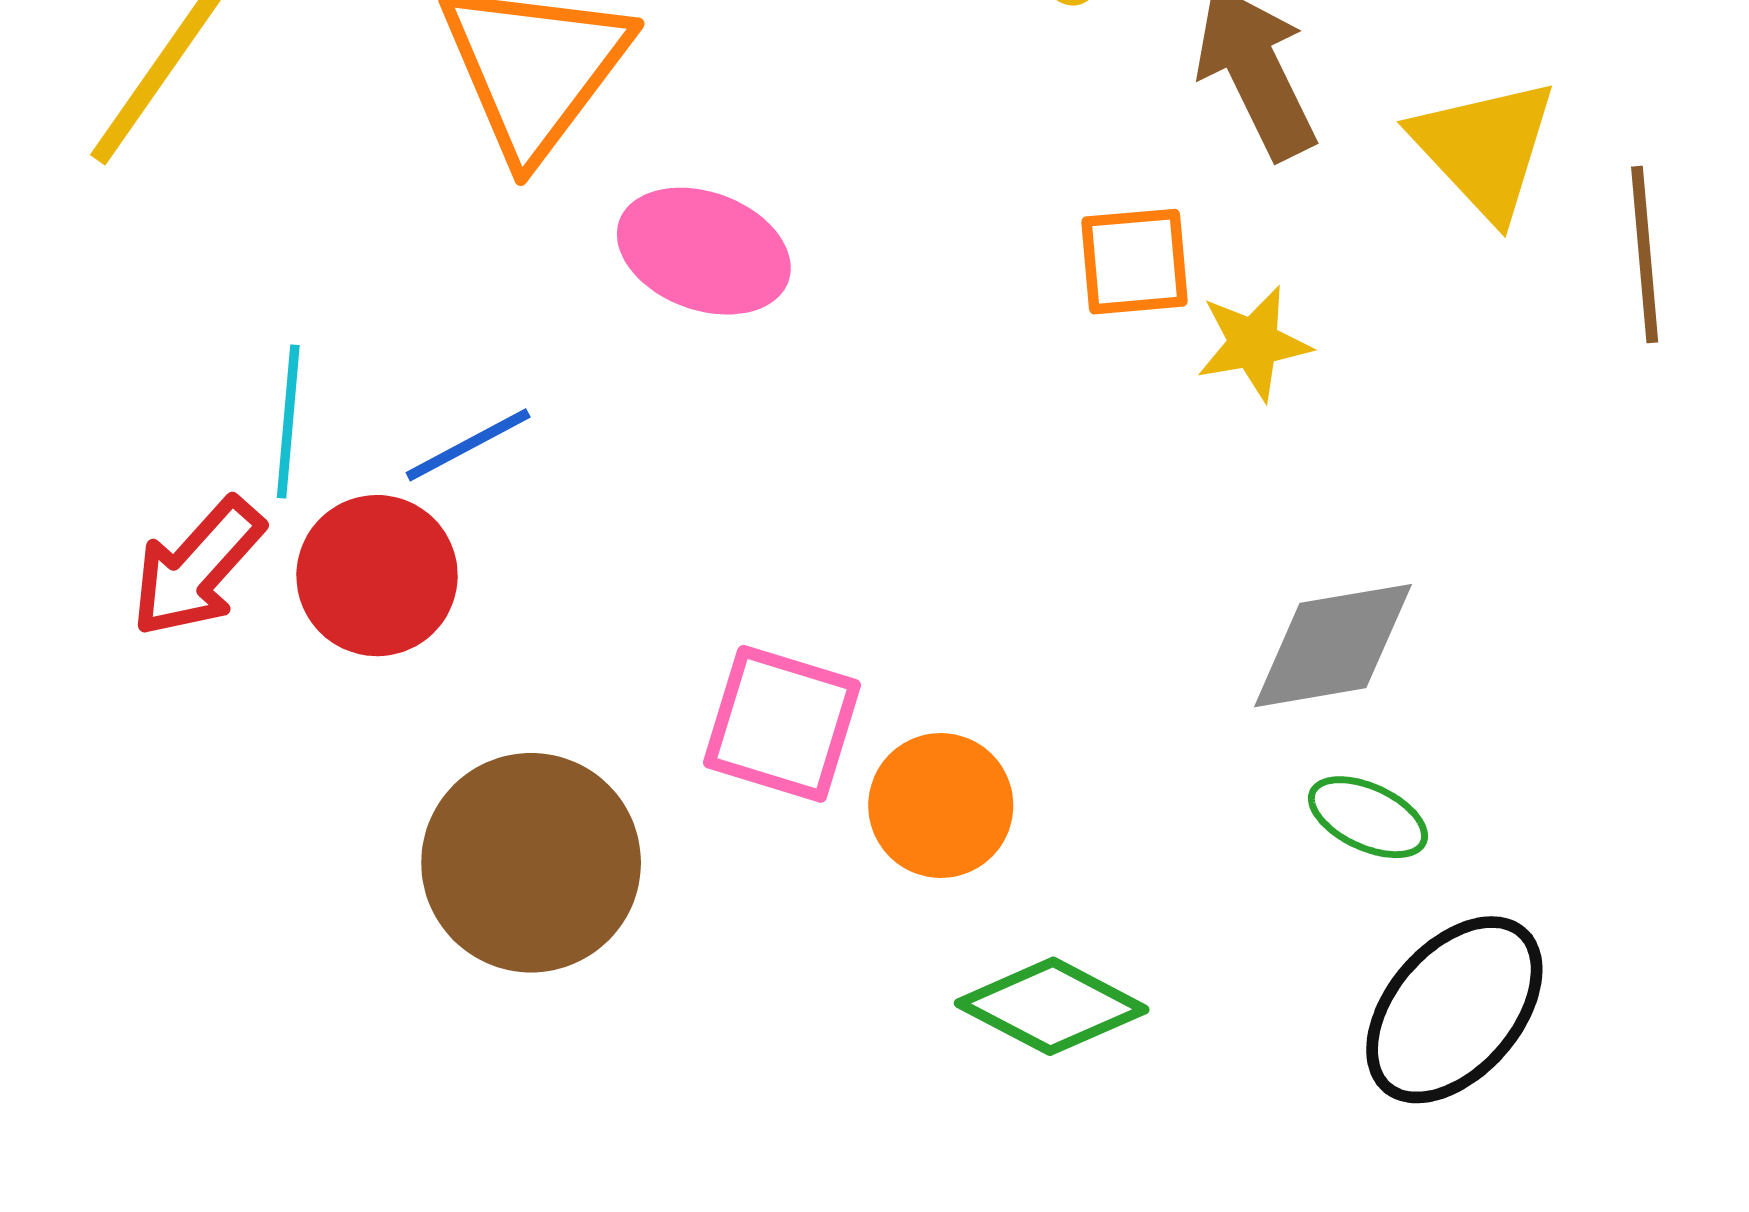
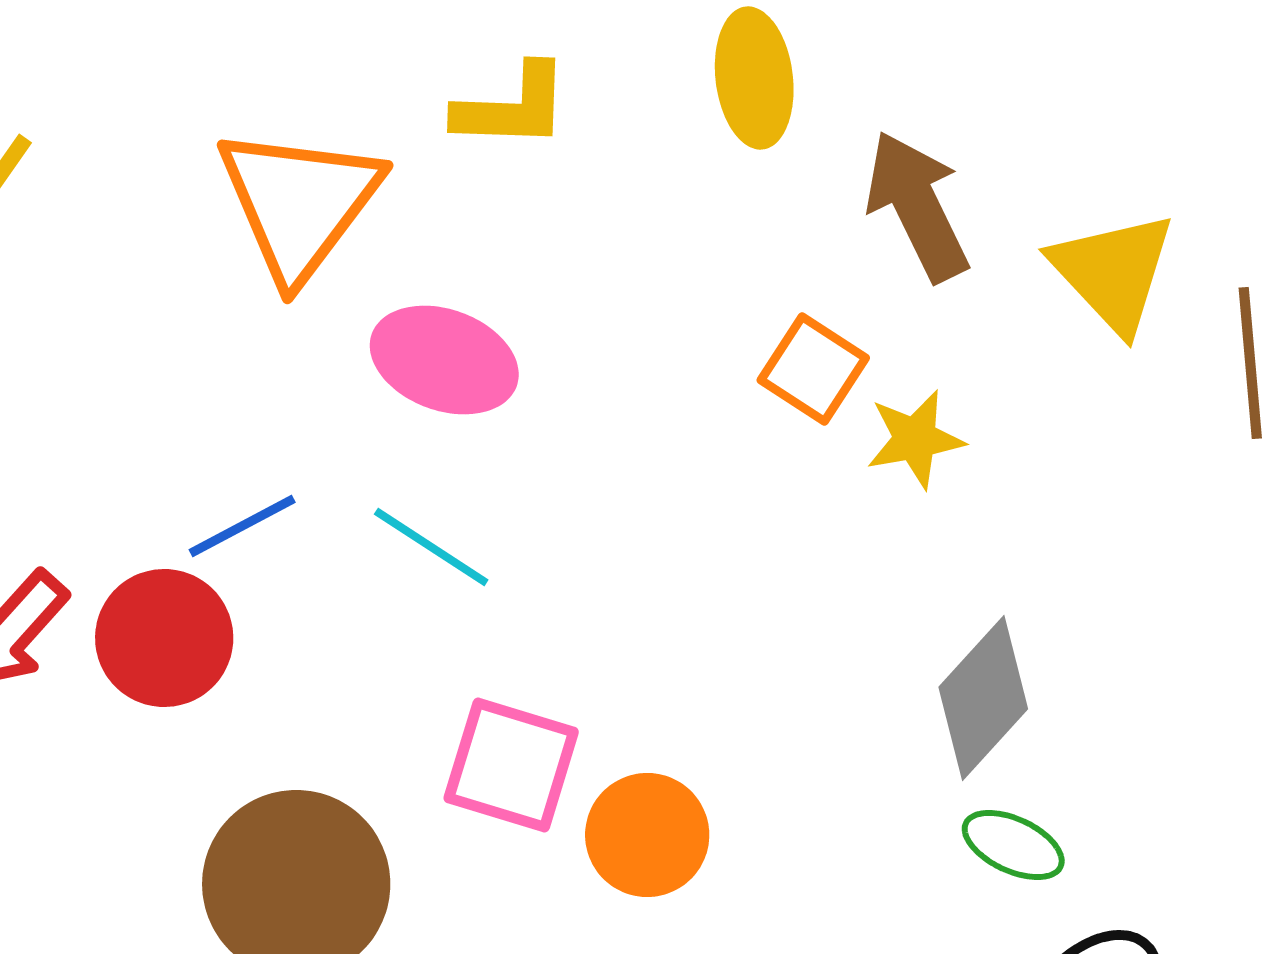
orange square: (1135, 262) -> (813, 369), turned 38
cyan line: (288, 422) -> (431, 547), moved, turned -62
gray diamond: (1333, 646) -> (983, 698), turned -38

